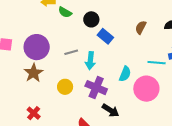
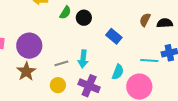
green semicircle: (65, 12) -> (65, 13), moved, turned -88
brown semicircle: (141, 27) -> (145, 20), moved
blue rectangle: (105, 36) -> (114, 36), moved
gray line: (71, 52) -> (61, 63), moved

